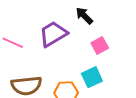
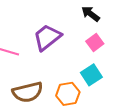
black arrow: (84, 16) -> (90, 14), moved

